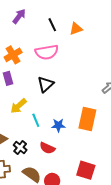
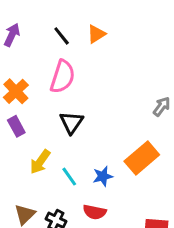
pink semicircle: (47, 52) -> (63, 77), turned -50
orange rectangle: (87, 119) -> (142, 158), turned 50

